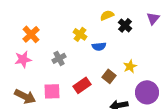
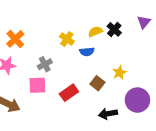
yellow semicircle: (107, 15) -> (95, 32), moved
pink square: (52, 91) -> (37, 85), moved

